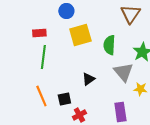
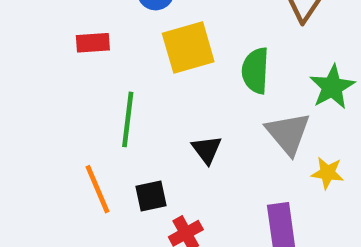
green line: (43, 57) -> (128, 119), moved
black triangle: (88, 79) -> (207, 150), turned -32

